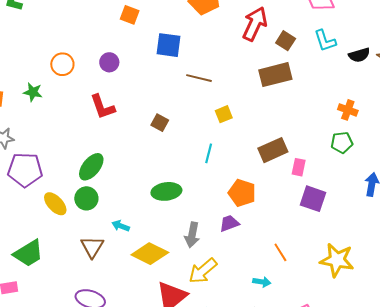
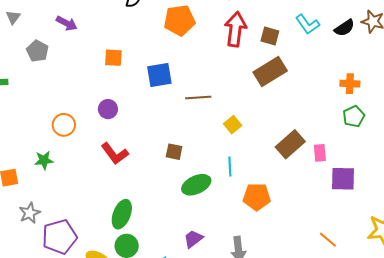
green ellipse: (166, 191) -> (196, 185), moved
orange pentagon: (242, 193) -> (257, 197), moved
purple trapezoid: (229, 223) -> (193, 239), moved

